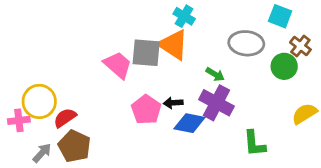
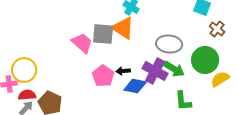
gray ellipse: (246, 43) -> (169, 44), moved
green circle: (284, 66) -> (205, 60), moved, size x1.4
green arrow: (215, 74) -> (174, 69), moved, size x1.5
red semicircle: (65, 118) -> (27, 95), moved, turned 30

